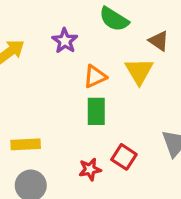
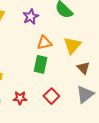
brown triangle: (159, 41) -> (83, 68), moved
red star: (90, 169) -> (20, 98), moved

